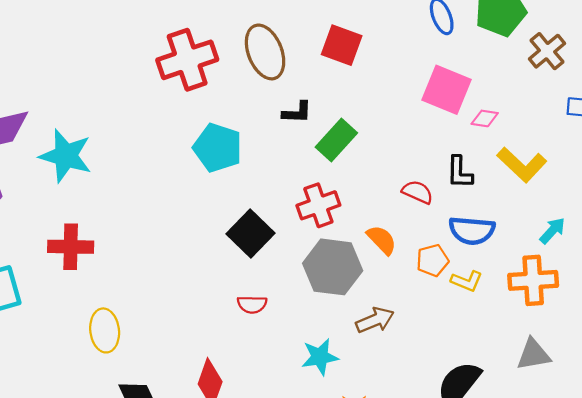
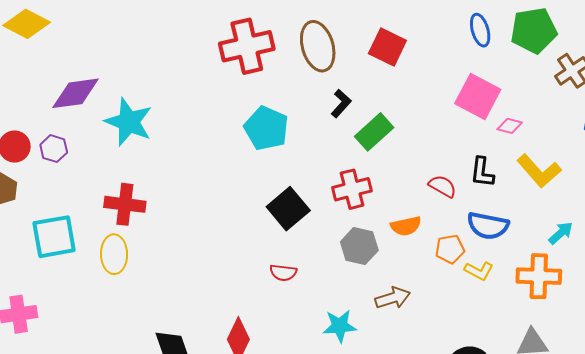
black L-shape: (297, 112) -> (341, 104), turned -56
orange semicircle: (382, 240) -> (406, 226), turned 116
gray hexagon: (333, 267) -> (359, 246), size x0.7
yellow ellipse: (105, 330) -> (114, 254), moved

